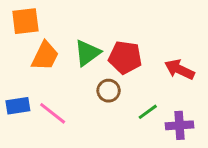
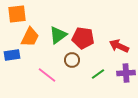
blue rectangle: (18, 106) -> (12, 55), moved
pink line: (53, 113) -> (47, 75), moved
purple cross: (180, 125) -> (126, 73), moved

